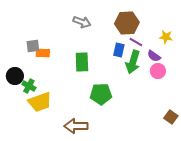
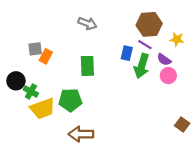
brown hexagon: (127, 23) -> (149, 24), moved
orange rectangle: (43, 53) -> (46, 56), turned -64
green pentagon: (101, 94) -> (70, 100), moved

